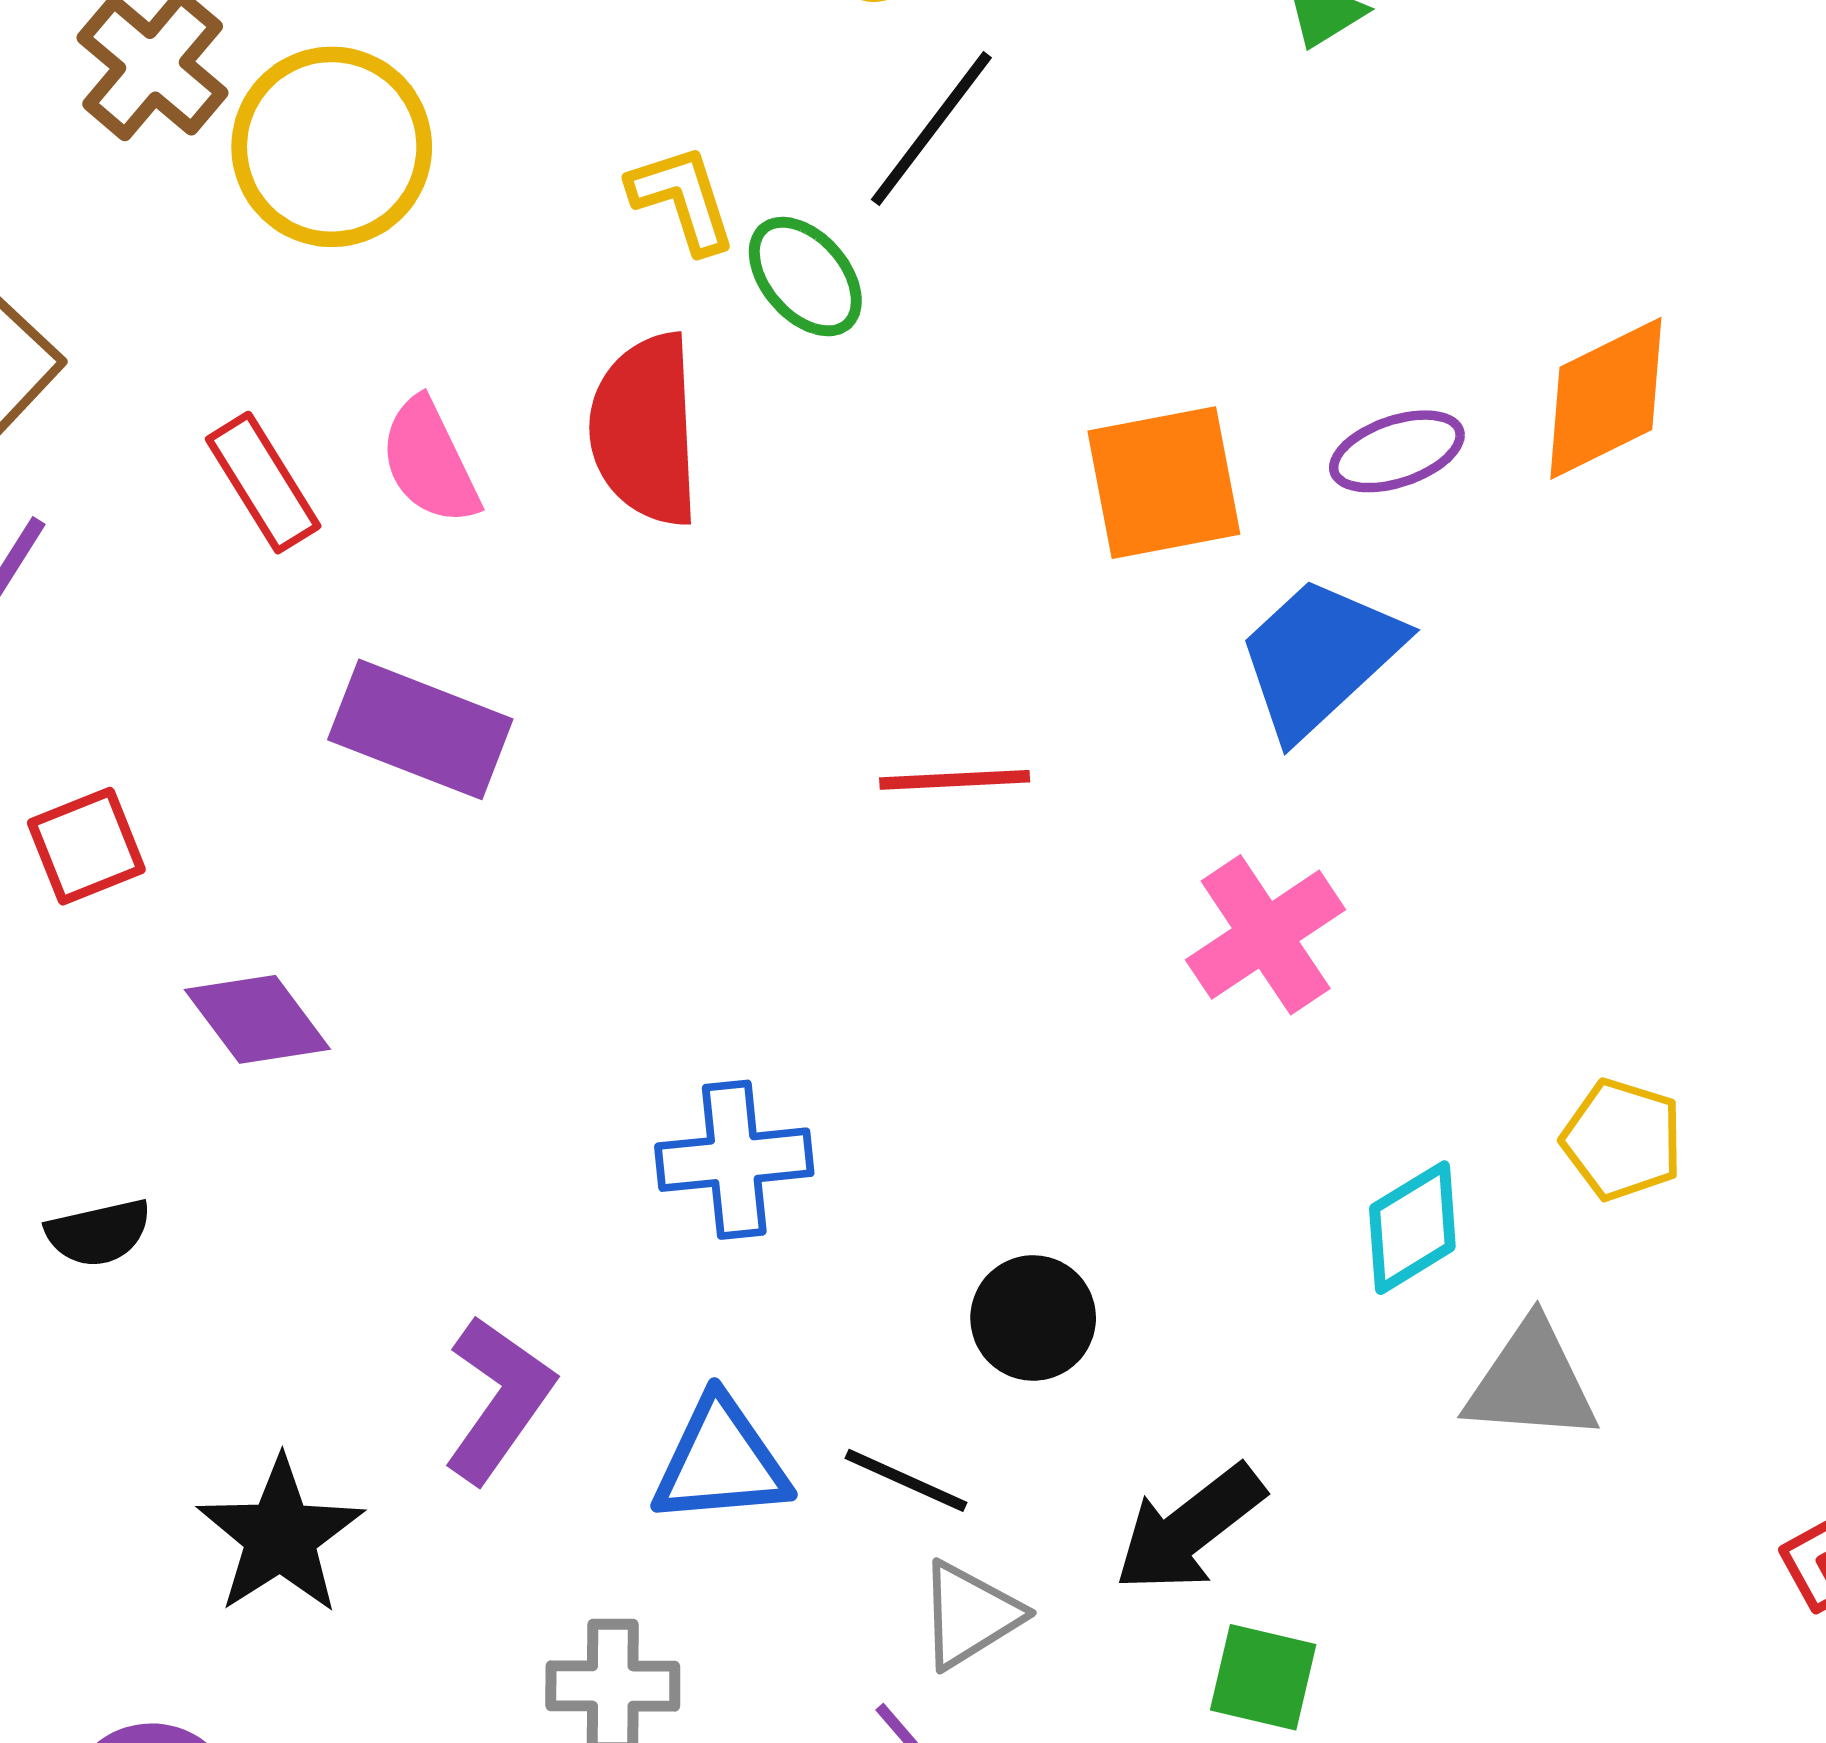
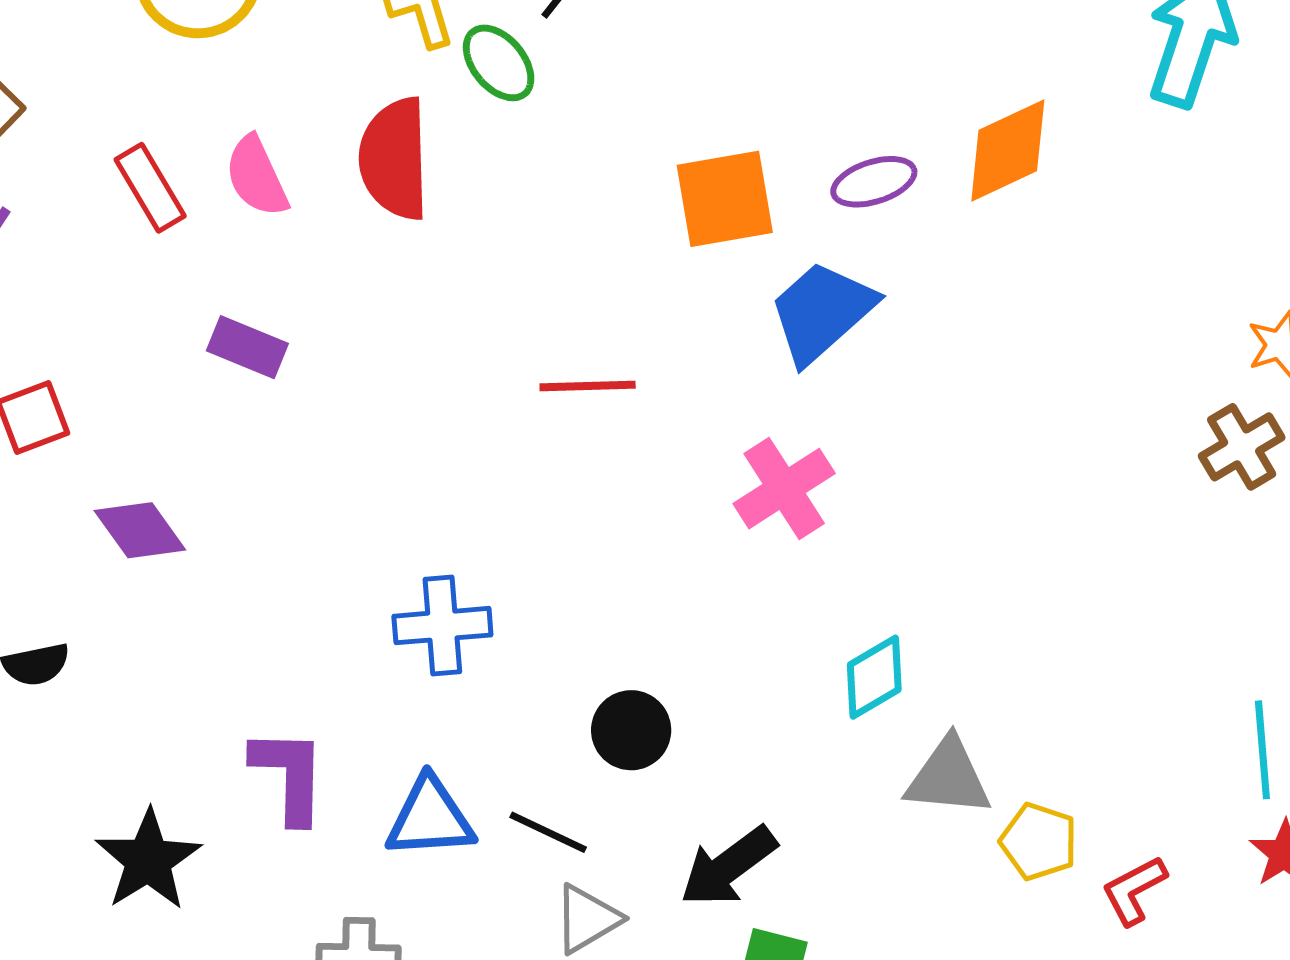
purple rectangle: (420, 729) -> (247, 347), size x0.7
yellow pentagon: (1622, 1140) -> (1039, 842), moved
purple L-shape: (499, 1399) -> (289, 775), turned -35

